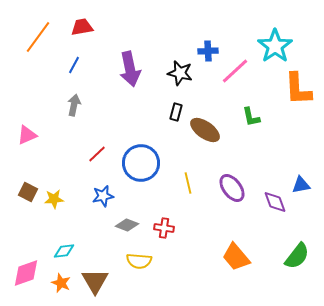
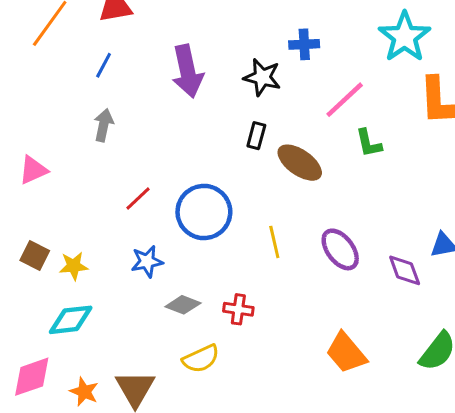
pink line: (235, 71) -> (345, 100), moved
cyan diamond: (64, 251) -> (71, 320), moved, size x1.4
yellow semicircle: (139, 261) -> (201, 359), turned -30

